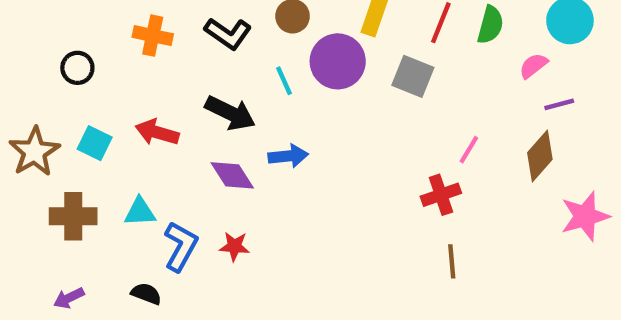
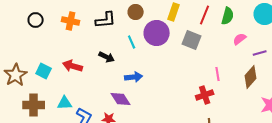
black L-shape: (228, 33) -> (106, 20), turned -40
pink semicircle: (533, 66) -> (240, 39), moved
black circle: (77, 68) -> (36, 20), moved
black arrow: (230, 113) -> (107, 57), size x0.7
pink line: (469, 150) -> (218, 74), turned -40
purple diamond: (232, 175) -> (121, 99), moved

